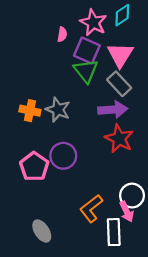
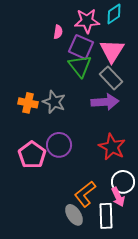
pink star: (93, 23) -> (87, 21), turned -30
red star: (119, 139) -> (112, 147), moved
gray ellipse: (42, 231) -> (74, 215), moved

